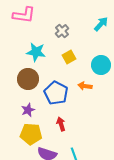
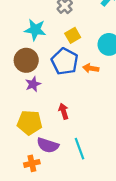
blue pentagon: (56, 93) -> (65, 61), moved
purple star: (28, 110) -> (33, 84), moved

